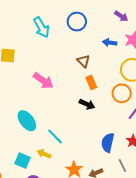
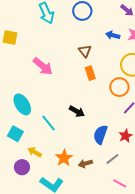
black arrow: (87, 104) -> (77, 111), moved
yellow arrow: (44, 154) -> (35, 152), moved
cyan square: (22, 161) -> (15, 134), moved
gray line: (122, 165) -> (113, 159), turned 72

